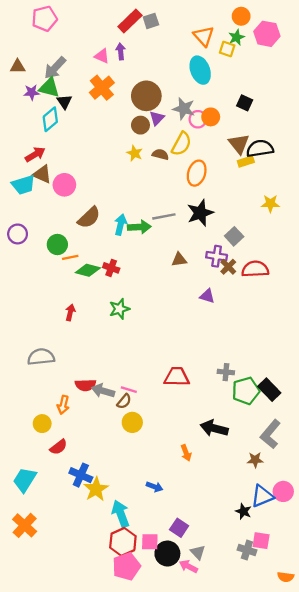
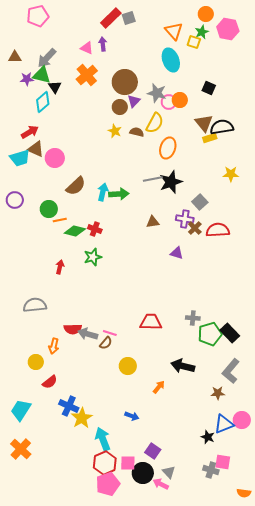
gray line: (164, 216) -> (153, 179), moved
green star: (119, 309) -> (93, 257), moved
yellow circle: (132, 422) -> (128, 366), moved
orange arrow: (186, 453) -> (159, 387), turned -120

